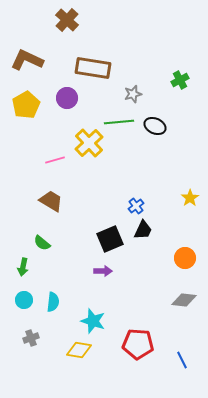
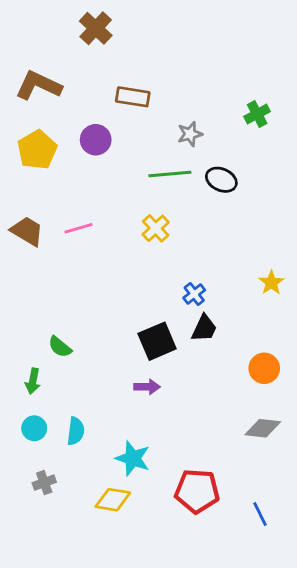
brown rectangle: (93, 68) -> (133, 97), size x0.7
yellow cross: (89, 143) -> (156, 228), moved, size x0.7
brown trapezoid: (51, 201) -> (27, 231), moved

